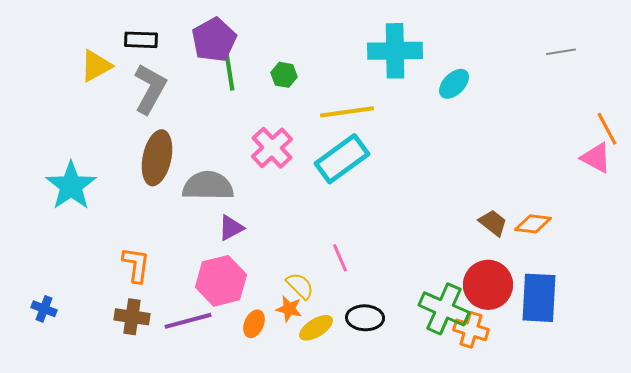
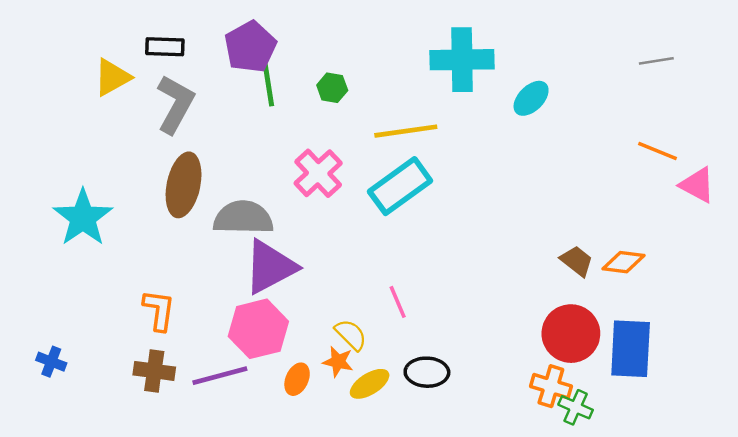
orange line: (607, 129) -> (657, 151), moved, turned -40
purple triangle: (231, 228) -> (270, 267), size x1.8
green cross: (444, 309) -> (576, 407), moved, size x0.6

